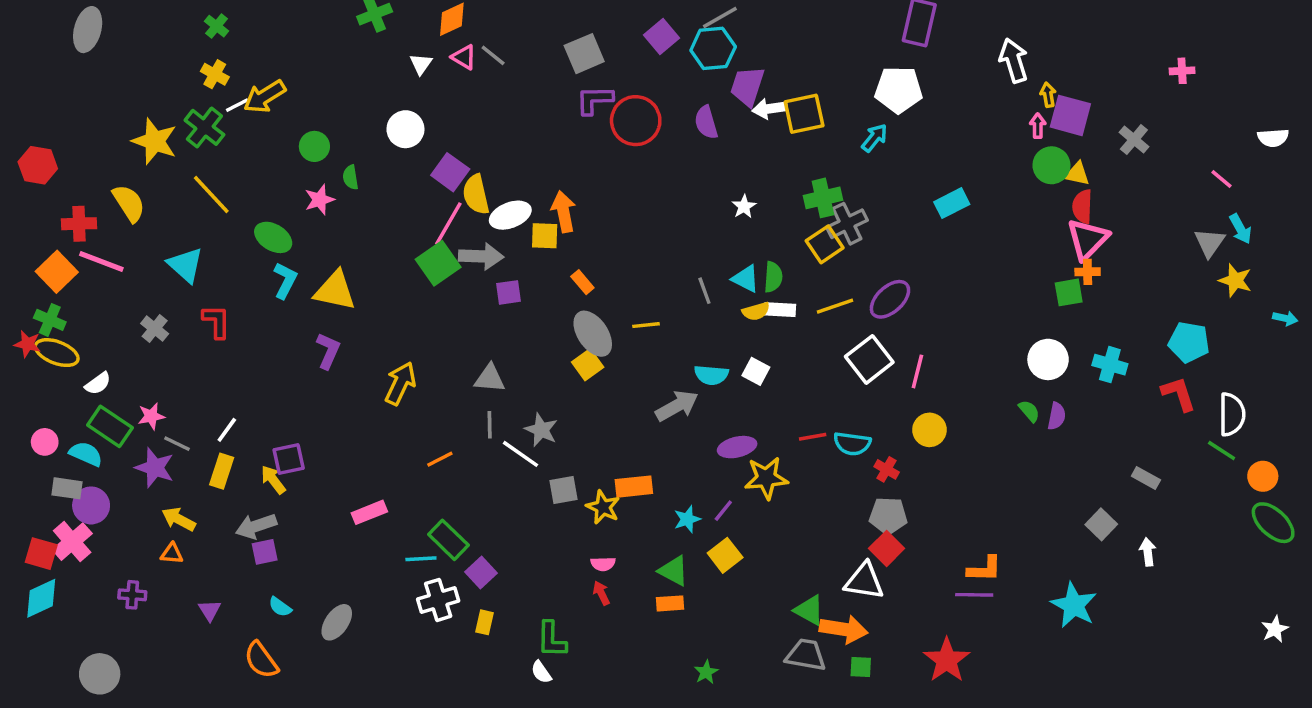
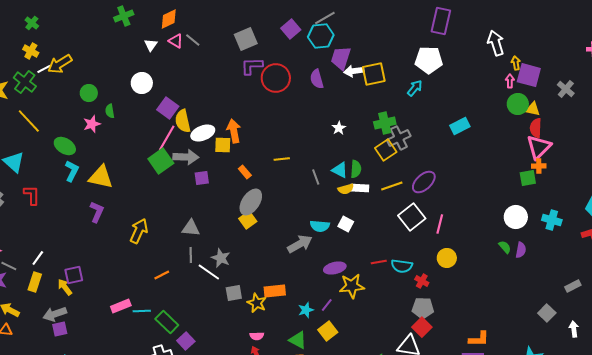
yellow line: (646, 325) -> (282, 159), moved
gray ellipse: (593, 334) -> (251, 202), turned 68
gray rectangle: (1146, 478) -> (573, 286), turned -56
cyan line: (421, 559) -> (142, 311), moved

